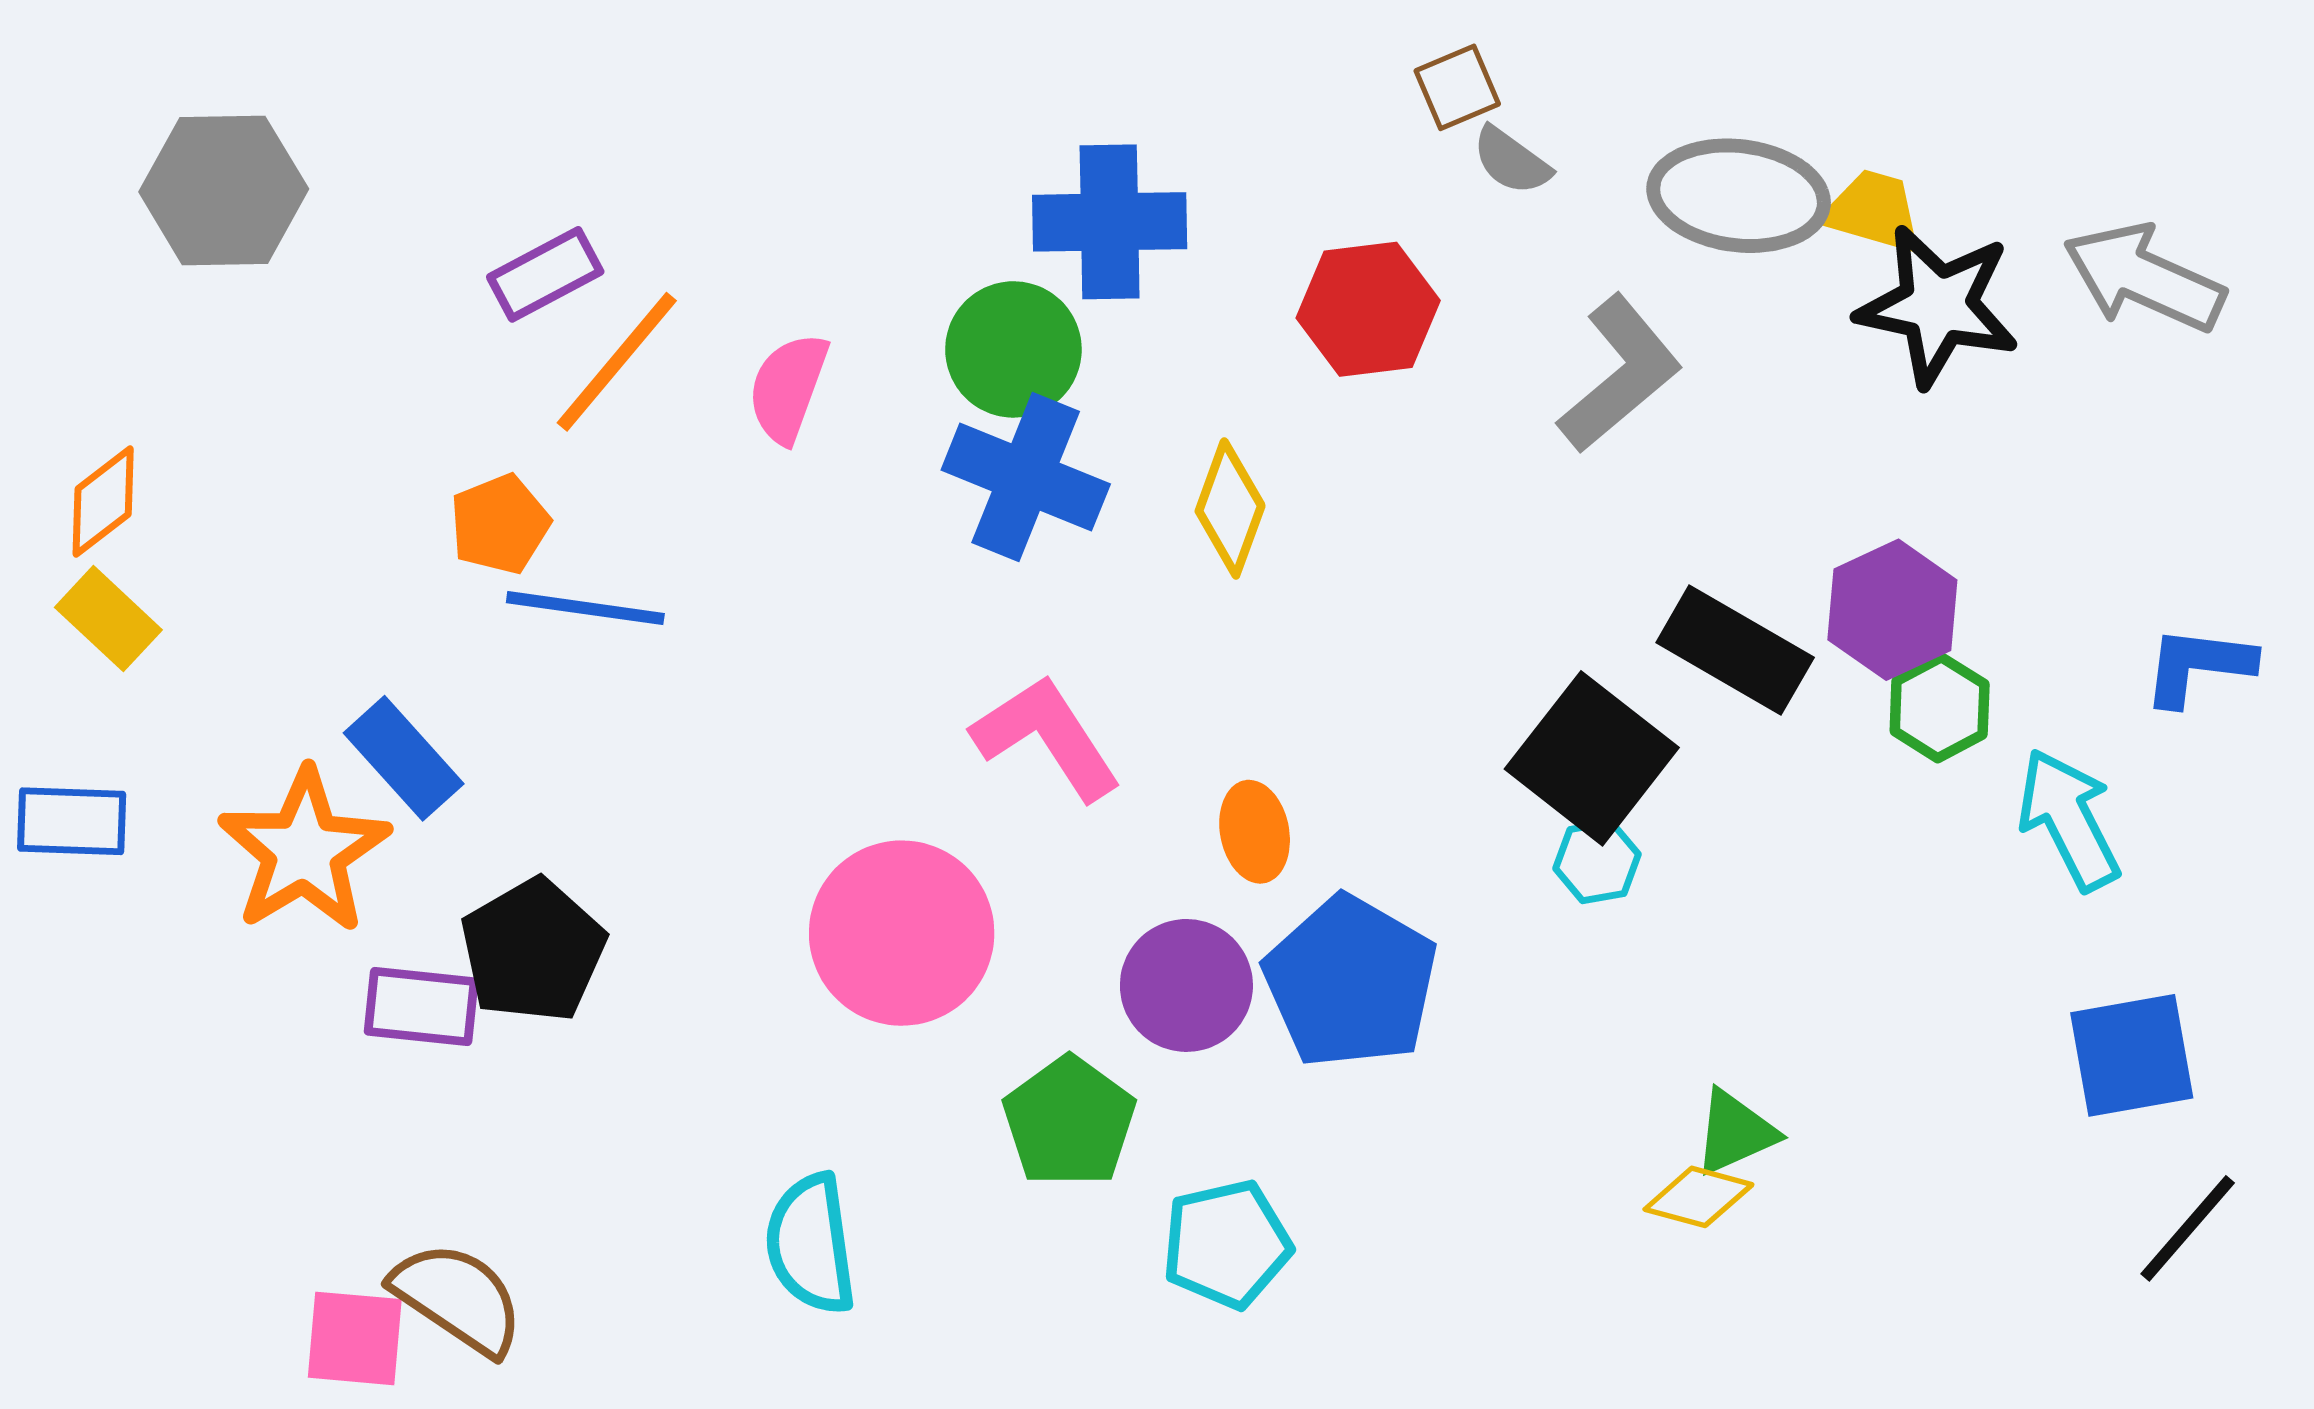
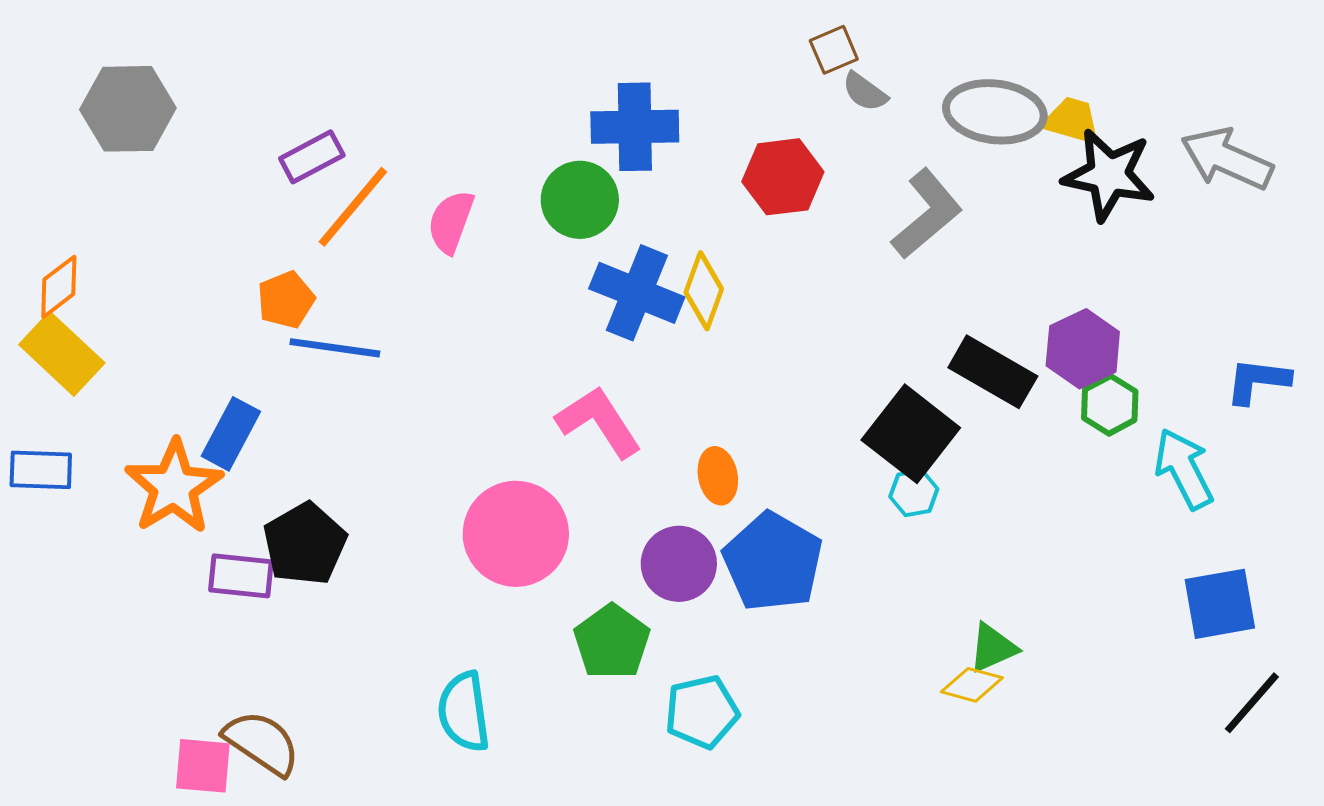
blue cross: (1026, 477) -> (637, 293), moved
yellow rectangle: (108, 619) -> (62, 354), size x1.4
blue rectangle: (404, 758) -> (231, 434), turned 70

